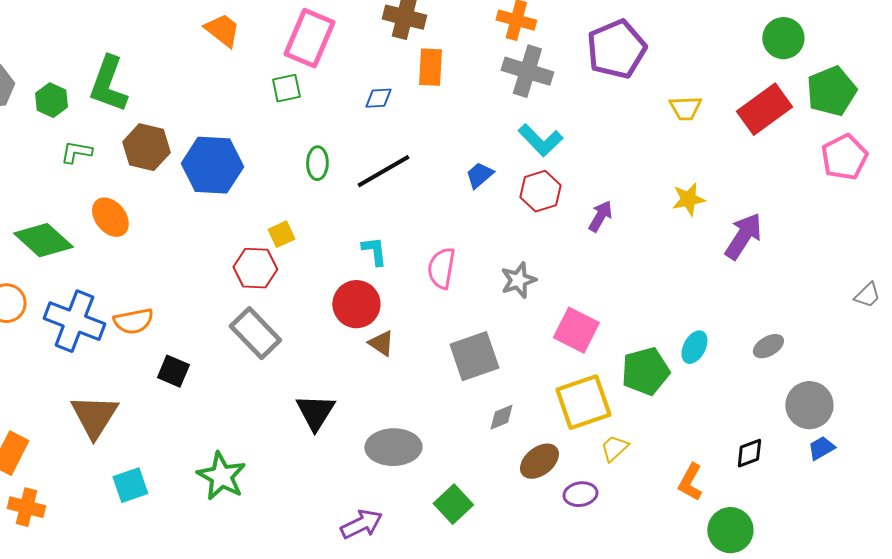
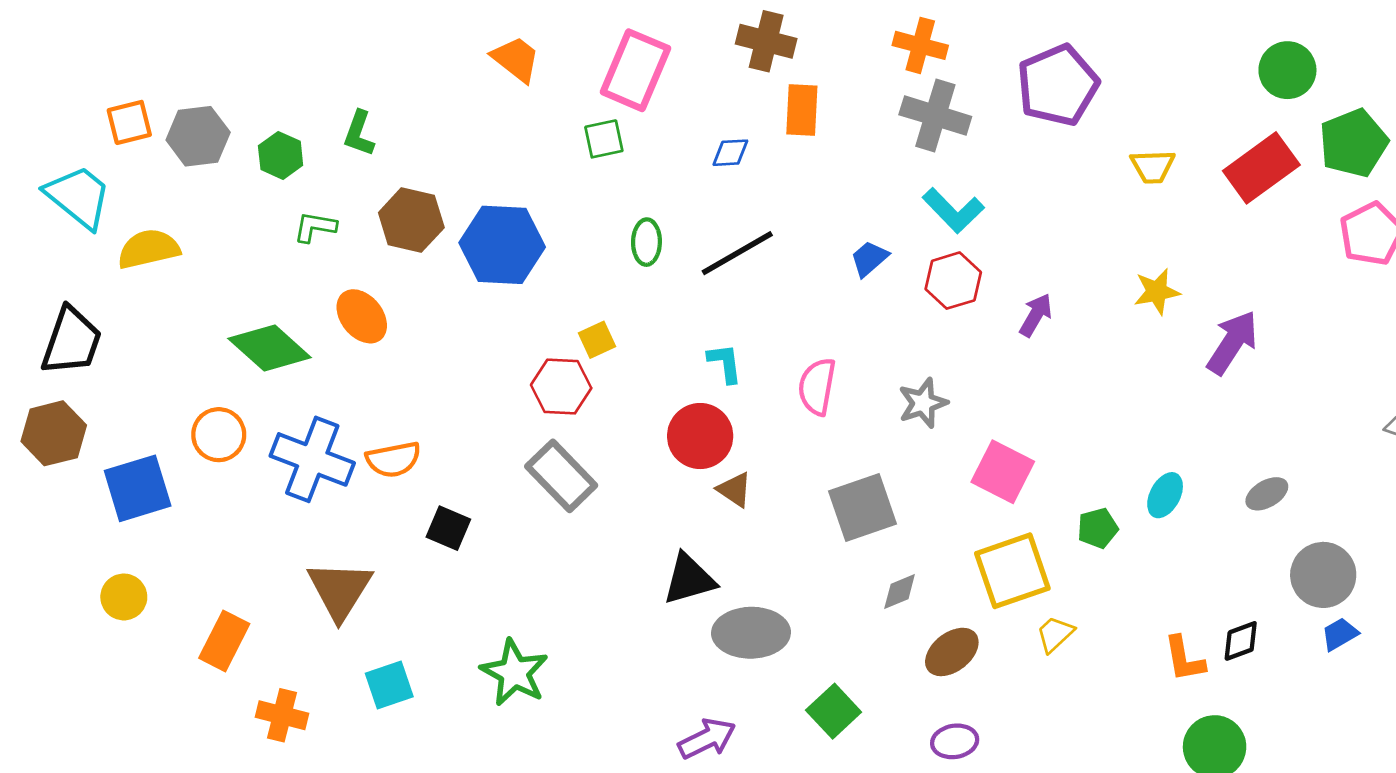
green L-shape: (108, 84) -> (359, 133), size x0.6
green pentagon: (645, 371) -> (1098, 528), size x0.6
black triangle: (315, 412) -> (689, 579), moved, turned 42
orange L-shape: (690, 482) -> (1184, 659), moved, turned -39
purple ellipse: (580, 494) -> (955, 741), moved
orange cross: (26, 507) -> (282, 715), moved

